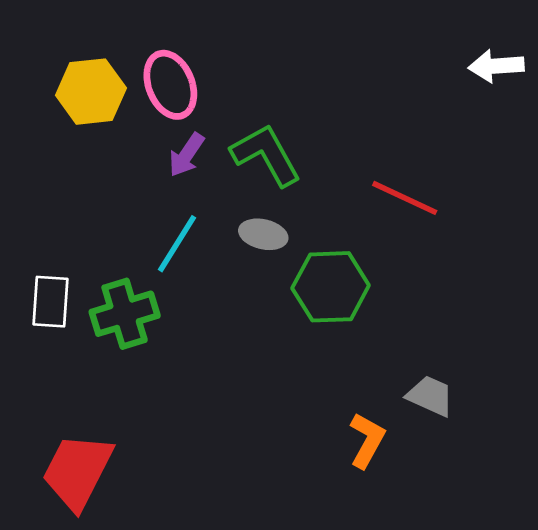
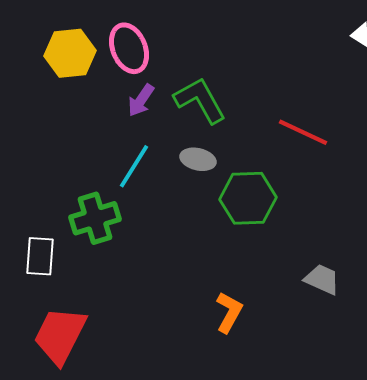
white rectangle: (51, 302) -> (40, 256), moved
orange L-shape: (367, 440) -> (229, 312), moved

